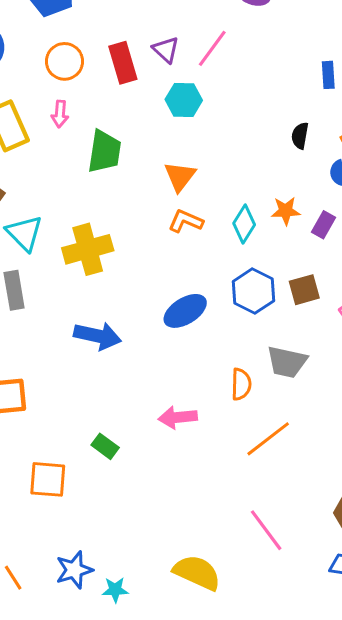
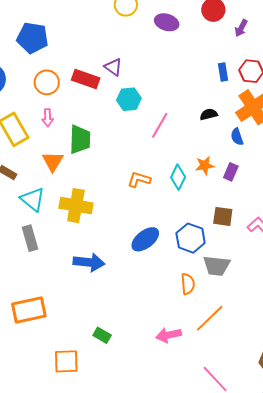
pink line: (212, 48) -> (160, 125), moved
red rectangle: (123, 63) -> (86, 79), turned -48
black semicircle: (300, 136) -> (209, 114), turned 72
orange triangle: (180, 176) -> (53, 161), moved
yellow cross: (88, 249) -> (76, 206), turned 32
brown square: (304, 290) -> (223, 216), turned 30
blue hexagon: (253, 291) -> (191, 238), moved
pink arrow: (178, 417) -> (169, 335), moved

